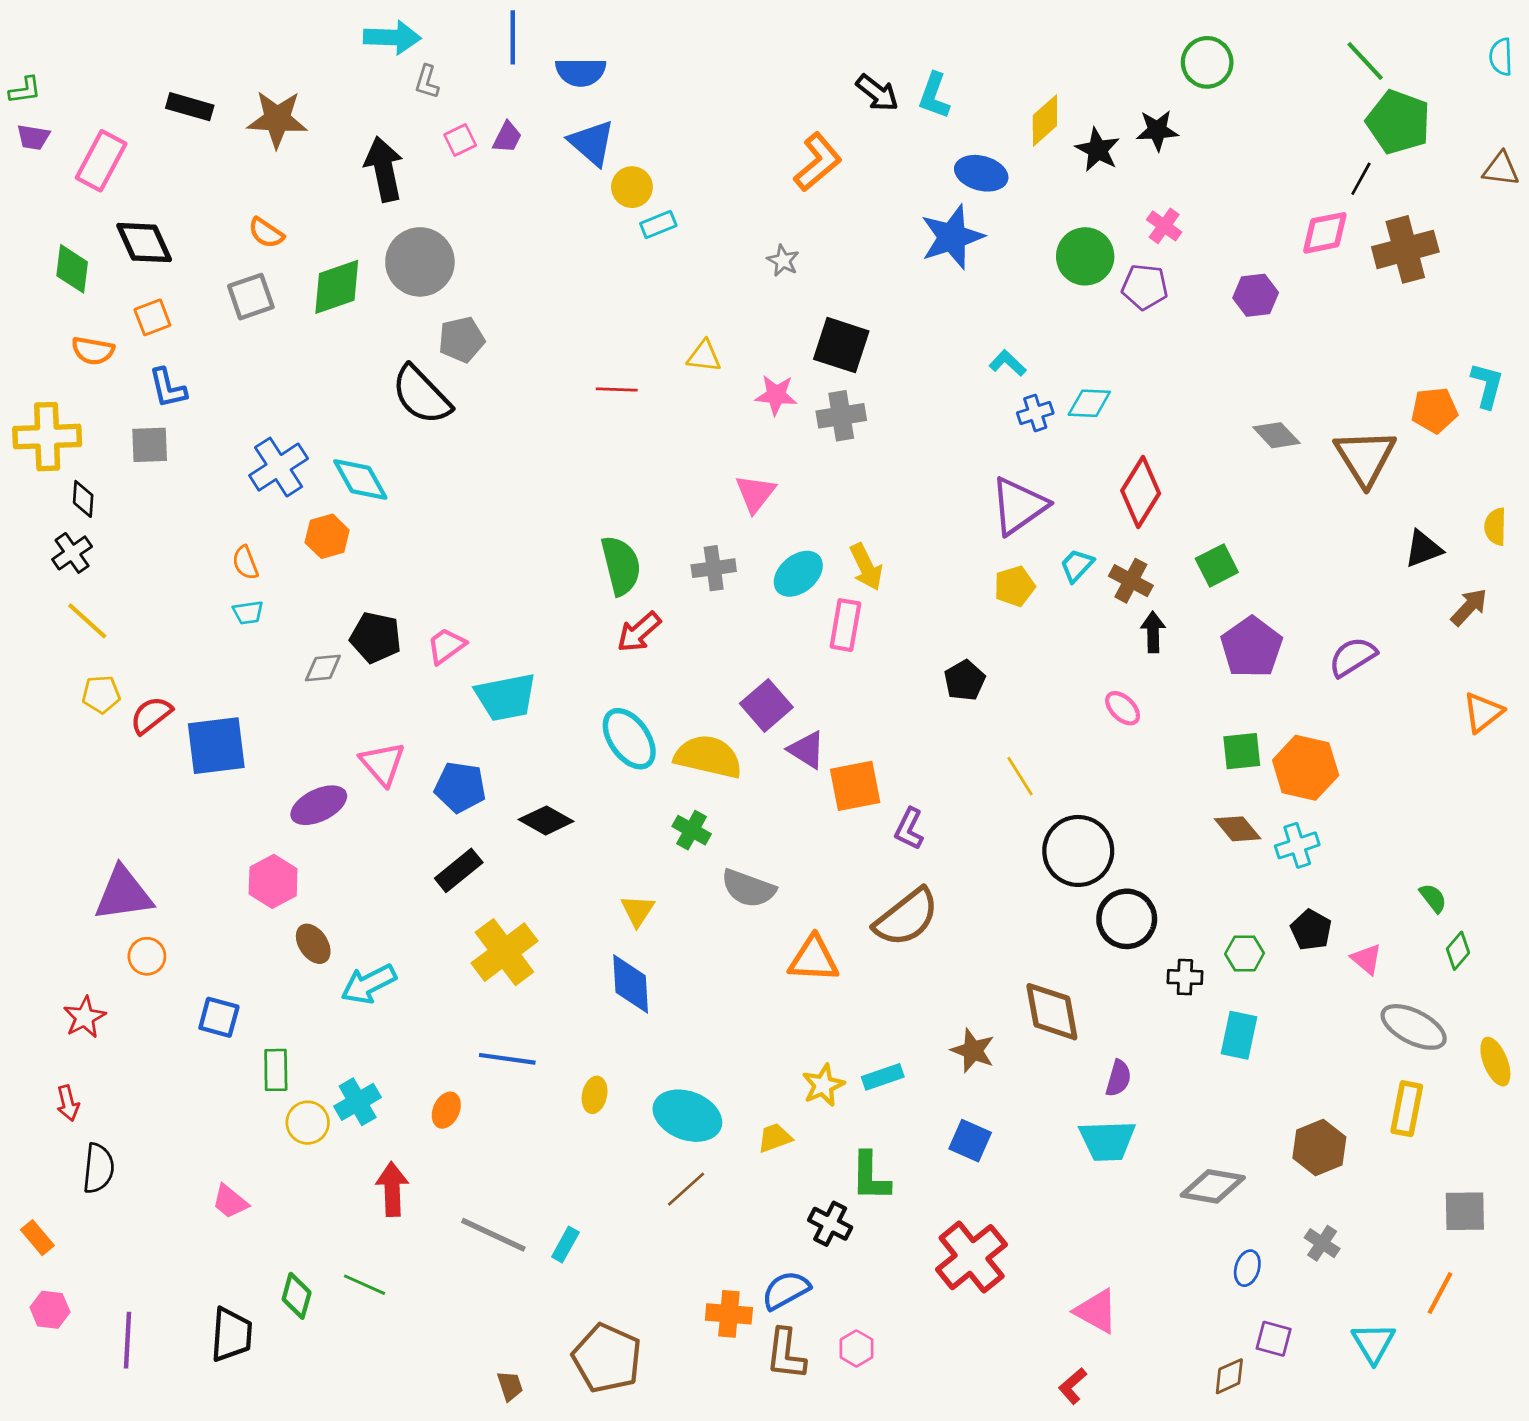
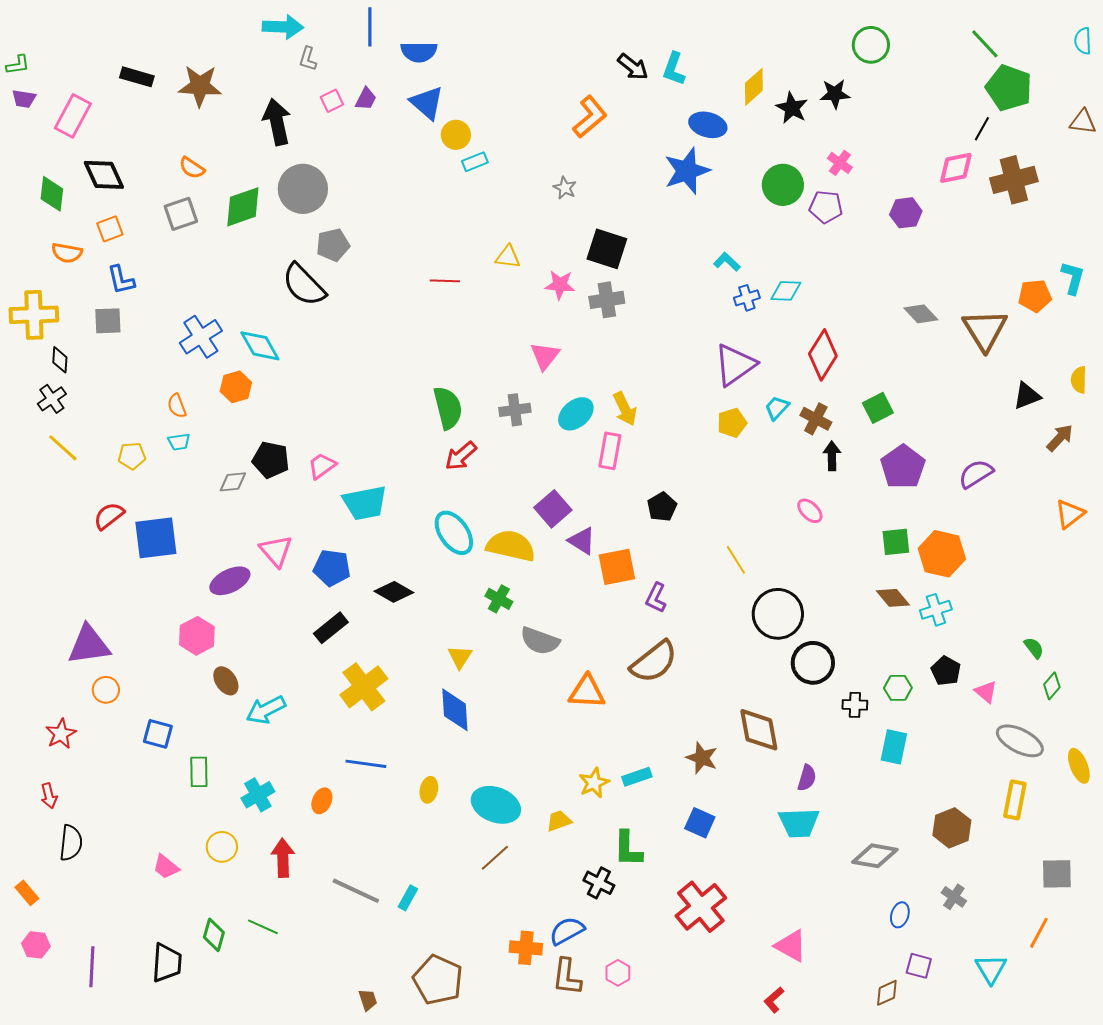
black pentagon: (965, 680) -> (662, 507), moved
yellow pentagon: (101, 694) -> (132, 456), moved
yellow circle: (308, 1123) -> (222, 847), moved

